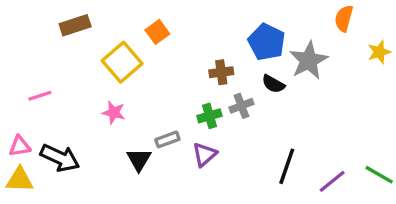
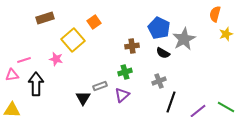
orange semicircle: (344, 18) -> (215, 14), moved
gray cross: (241, 106) -> (159, 81), moved
pink star: (114, 113) -> (56, 59), moved
pink triangle: (20, 146) -> (12, 75), moved
black arrow: (60, 158) -> (36, 84), moved, turned -115

